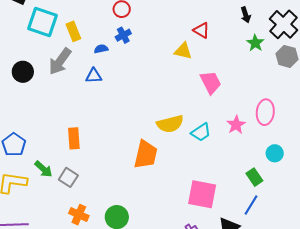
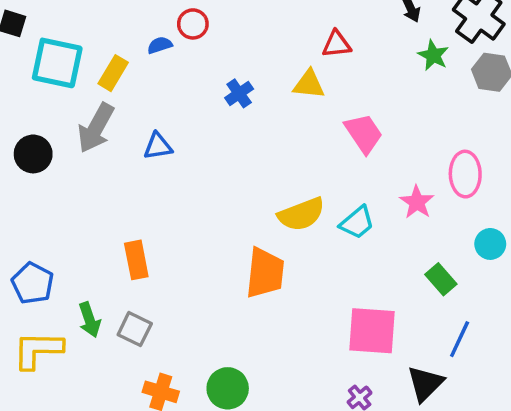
red triangle: (201, 30) -> (337, 44), turned -30
yellow rectangle: (73, 31) -> (113, 73), turned 60
blue cross: (123, 35) -> (239, 93), moved
blue semicircle: (101, 49) -> (160, 45), moved
green arrow: (43, 169) -> (89, 320), turned 36
green rectangle: (254, 177) -> (441, 279), moved

